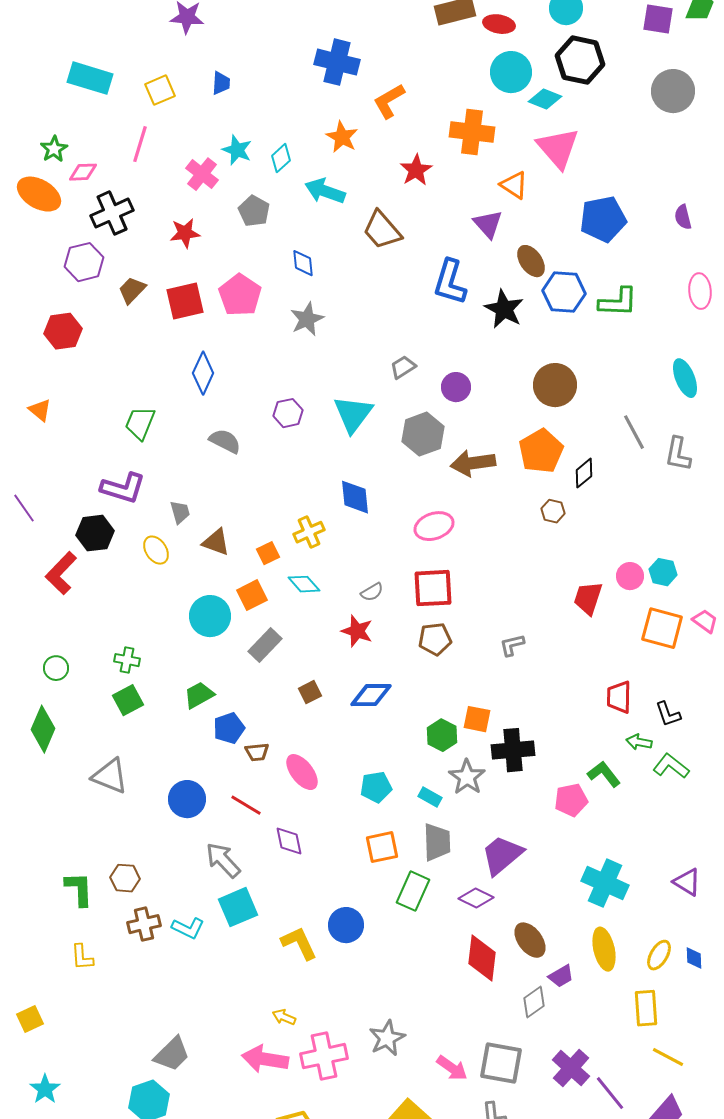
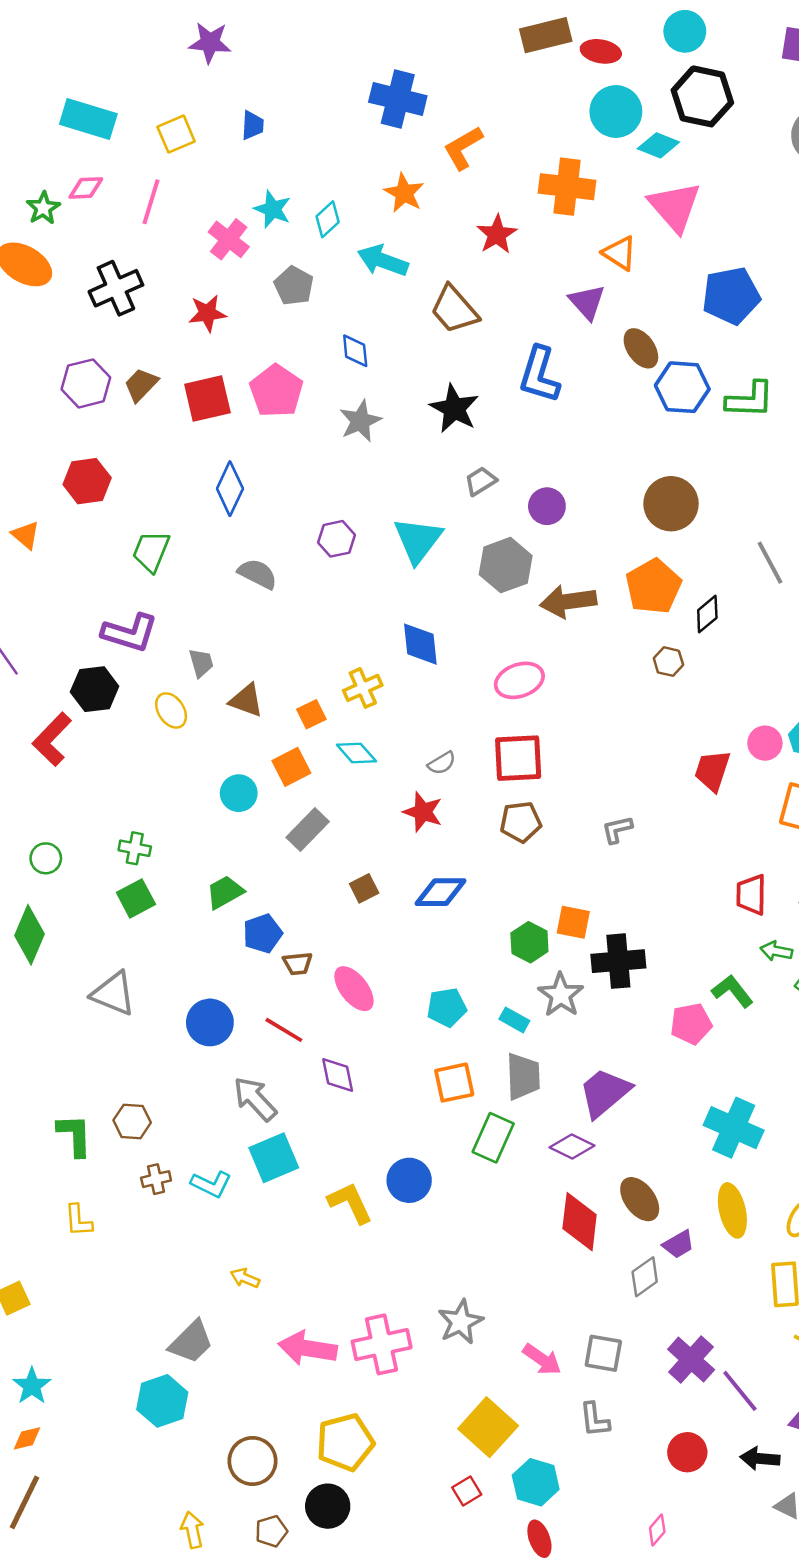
pink diamond: (83, 172) -> (86, 188), moved
purple hexagon: (84, 262) -> (86, 383), moved
black star: (504, 309) -> (454, 408), moved
red hexagon: (63, 331) -> (87, 481), moved
cyan circle: (210, 616) -> (239, 793), size x0.7
brown cross: (144, 924) -> (156, 1179), size x0.7
yellow arrow: (284, 1017) -> (245, 1278), moved
gray square: (501, 1063) -> (603, 1353), size x0.7

